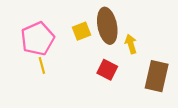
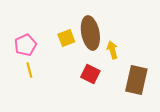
pink pentagon: (38, 39) -> (25, 45), size x0.7

